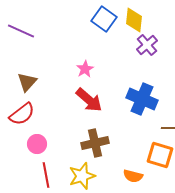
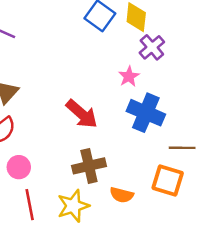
pink star: (85, 69) -> (129, 76), moved
orange semicircle: (133, 176) -> (122, 195), moved

